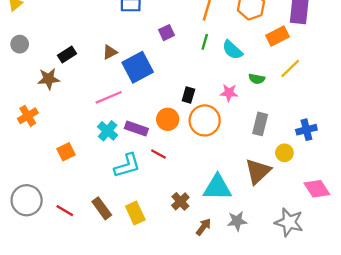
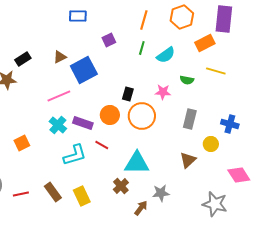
cyan semicircle: (232, 50) -> (166, 55), turned -78
yellow line: (290, 68) -> (216, 71), turned 60
blue cross: (306, 130) -> (230, 124), turned 30
brown triangle: (258, 171) -> (188, 160), size x0.7
cyan triangle: (217, 188) -> (137, 163), moved
red line: (65, 211) -> (21, 194), turned -42
gray star: (237, 221) -> (161, 193), moved

